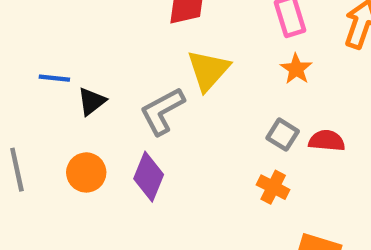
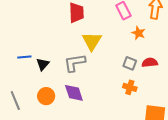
orange star: (296, 69) -> (138, 33), moved
gray L-shape: (162, 111) -> (75, 63), turned 30
purple diamond: (149, 177) -> (74, 93), turned -30

